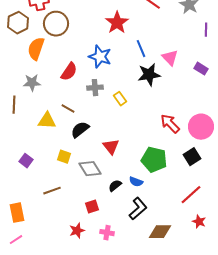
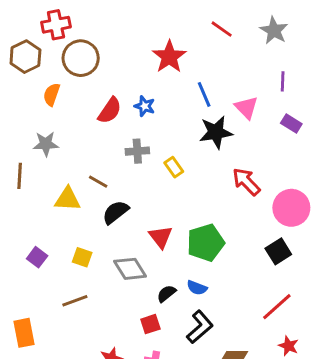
purple line: (206, 30) -> (283, 81), moved
orange semicircle: (36, 49) -> (52, 94), size x0.7
blue star: (100, 57) -> (145, 106), size x0.6
red semicircle: (69, 72) -> (110, 110), moved
red arrow: (170, 124) -> (246, 182), moved
yellow square: (64, 157) -> (82, 257), moved
green pentagon: (154, 160) -> (206, 243), moved, turned -30
red square: (92, 207) -> (150, 324), moved

